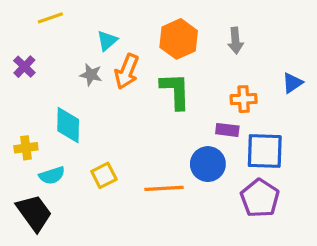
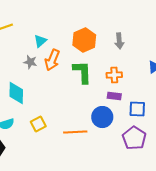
orange cross: (244, 99) -> (114, 75), moved
blue square: (265, 151) -> (137, 109), size x0.7

